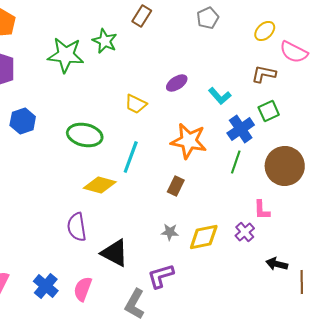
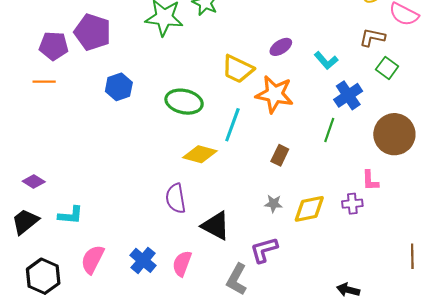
yellow trapezoid: (136, 104) -> (238, 69), size x1.4
green square: (269, 111) -> (387, 68), moved, turned -30
orange star: (189, 141) -> (275, 94), moved
green line: (236, 162) -> (329, 130), moved
purple cross: (245, 232) -> (352, 204), turned 36
black arrow: (277, 264) -> (348, 290), moved

